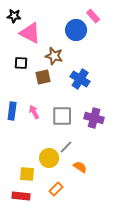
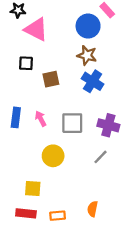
brown star: (54, 56) -> (87, 55), moved
gray line: (66, 147) -> (100, 157), moved
yellow circle: (49, 158) -> (53, 156), moved
orange semicircle: (80, 167) -> (93, 209), moved, turned -112
orange rectangle: (56, 189) -> (58, 216), moved, turned 40

